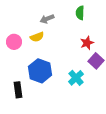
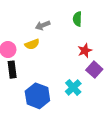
blue hexagon: (40, 71) -> (37, 96), moved
black rectangle: (18, 90) -> (12, 70), moved

